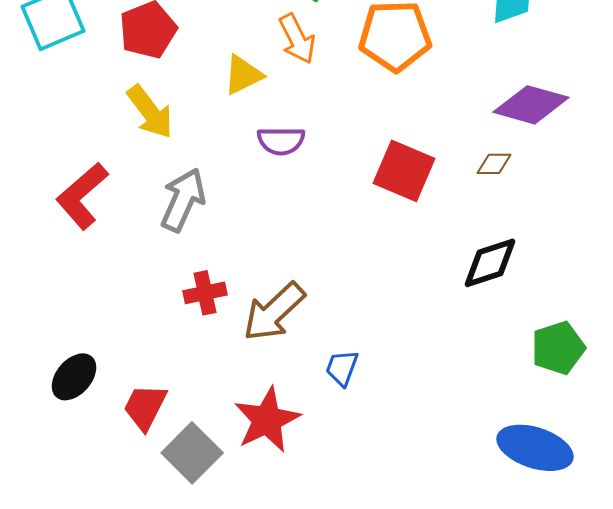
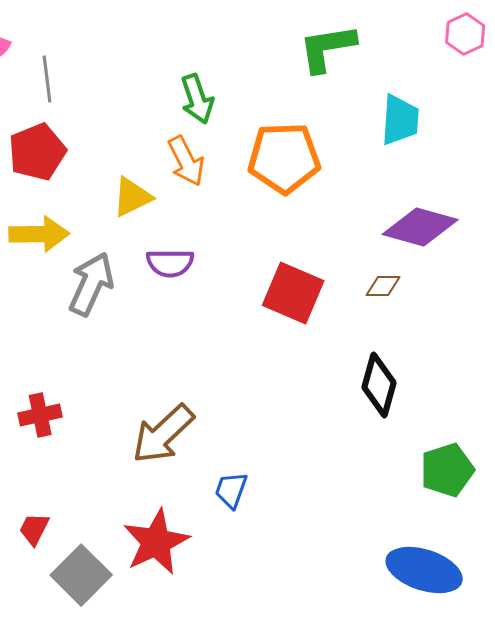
yellow arrow: (150, 112) -> (39, 234), turned -54
gray arrow: (183, 200) -> (91, 284), moved
black diamond: (490, 263) -> (379, 385), turned -56
red cross: (205, 293) -> (40, 415), moved
red trapezoid: (145, 407) -> (34, 529), size x0.7

